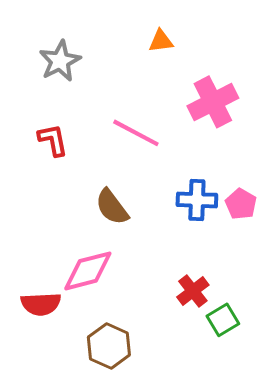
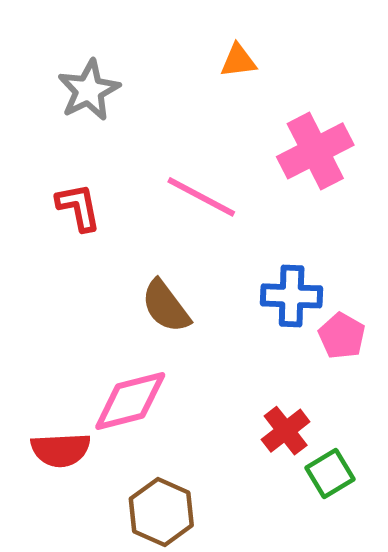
pink pentagon: (241, 204) -> (342, 336), moved

